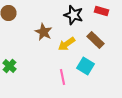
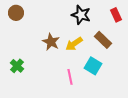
red rectangle: (102, 11) -> (116, 15), moved, turned 48
brown star: (44, 32) -> (51, 42), moved

